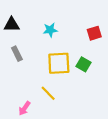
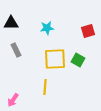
yellow line: (48, 93) -> (45, 87), turned 49
pink arrow: (24, 108) -> (13, 100), moved

